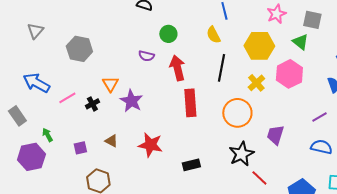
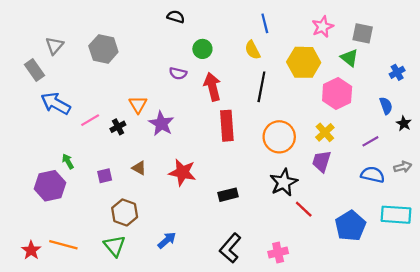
gray hexagon: (79, 49) -> (103, 49), moved
yellow cross: (256, 83) -> (325, 132), moved
gray rectangle: (17, 116) -> (34, 70), moved

